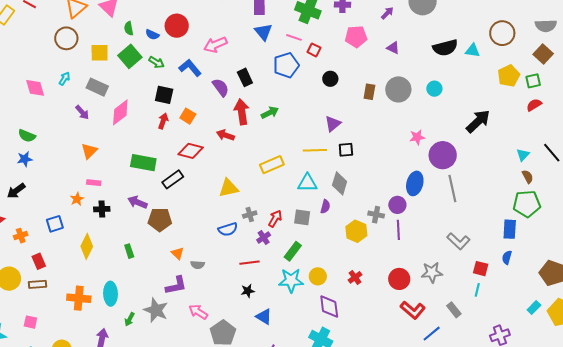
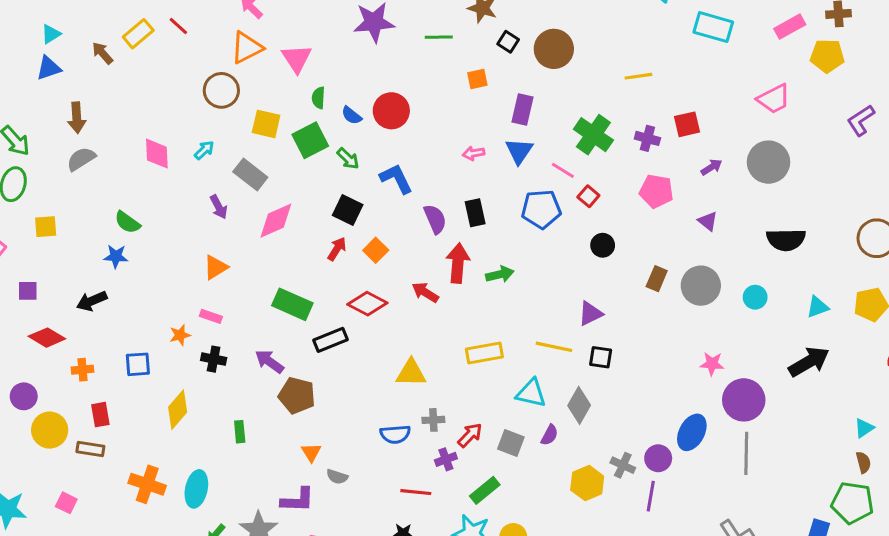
pink arrow: (215, 45) -> (474, 153), moved, size x0.6
cyan triangle: (473, 51) -> (818, 307), moved, turned -42

